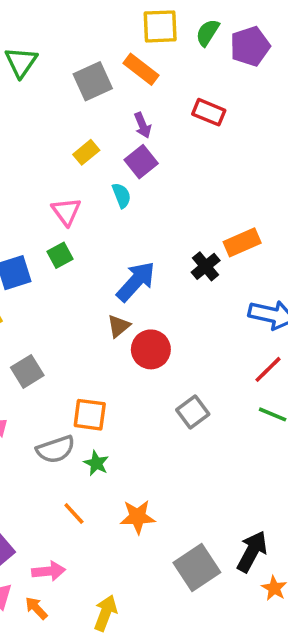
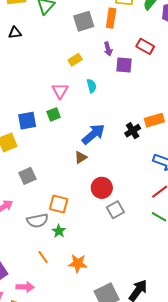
orange rectangle: (141, 69) -> (111, 18), turned 54
purple square: (141, 162) -> (124, 65), moved, turned 36
red circle: (151, 349) -> (102, 188), moved

